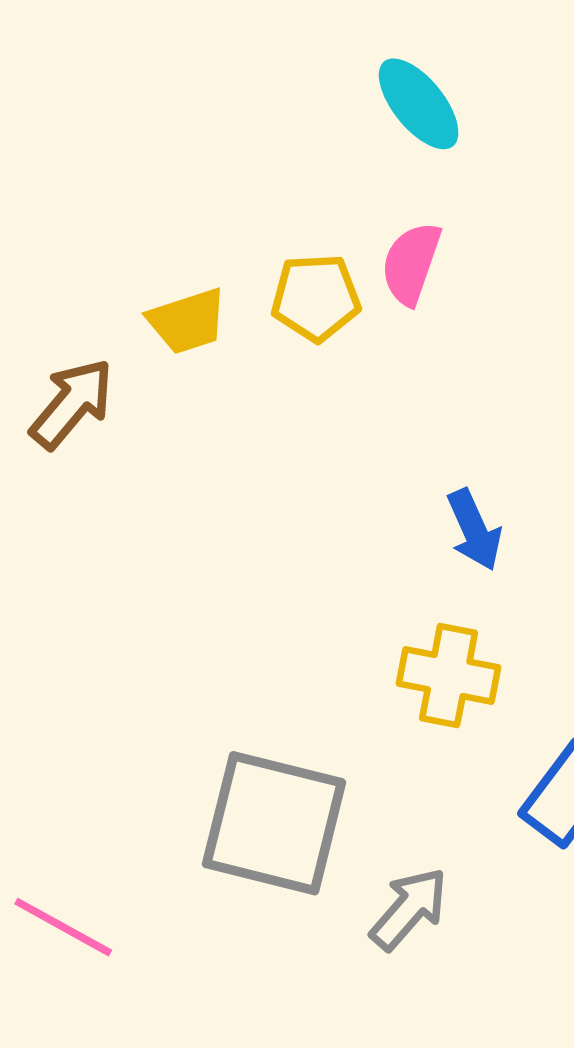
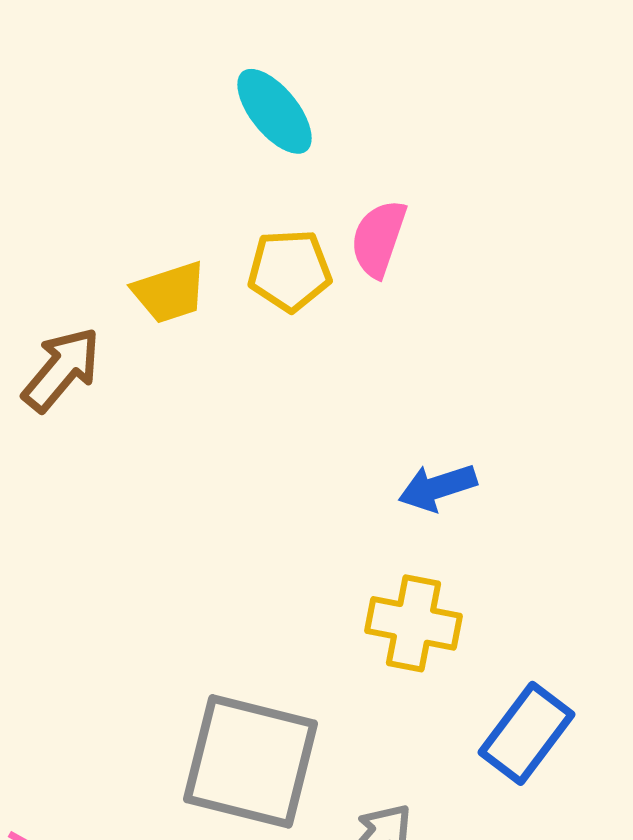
cyan ellipse: (419, 104) -> (274, 111), moved
blue arrow: (474, 530) -> (438, 487), turned 96

